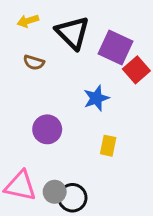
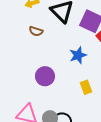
yellow rectangle: (108, 146) -> (86, 87), turned -32

